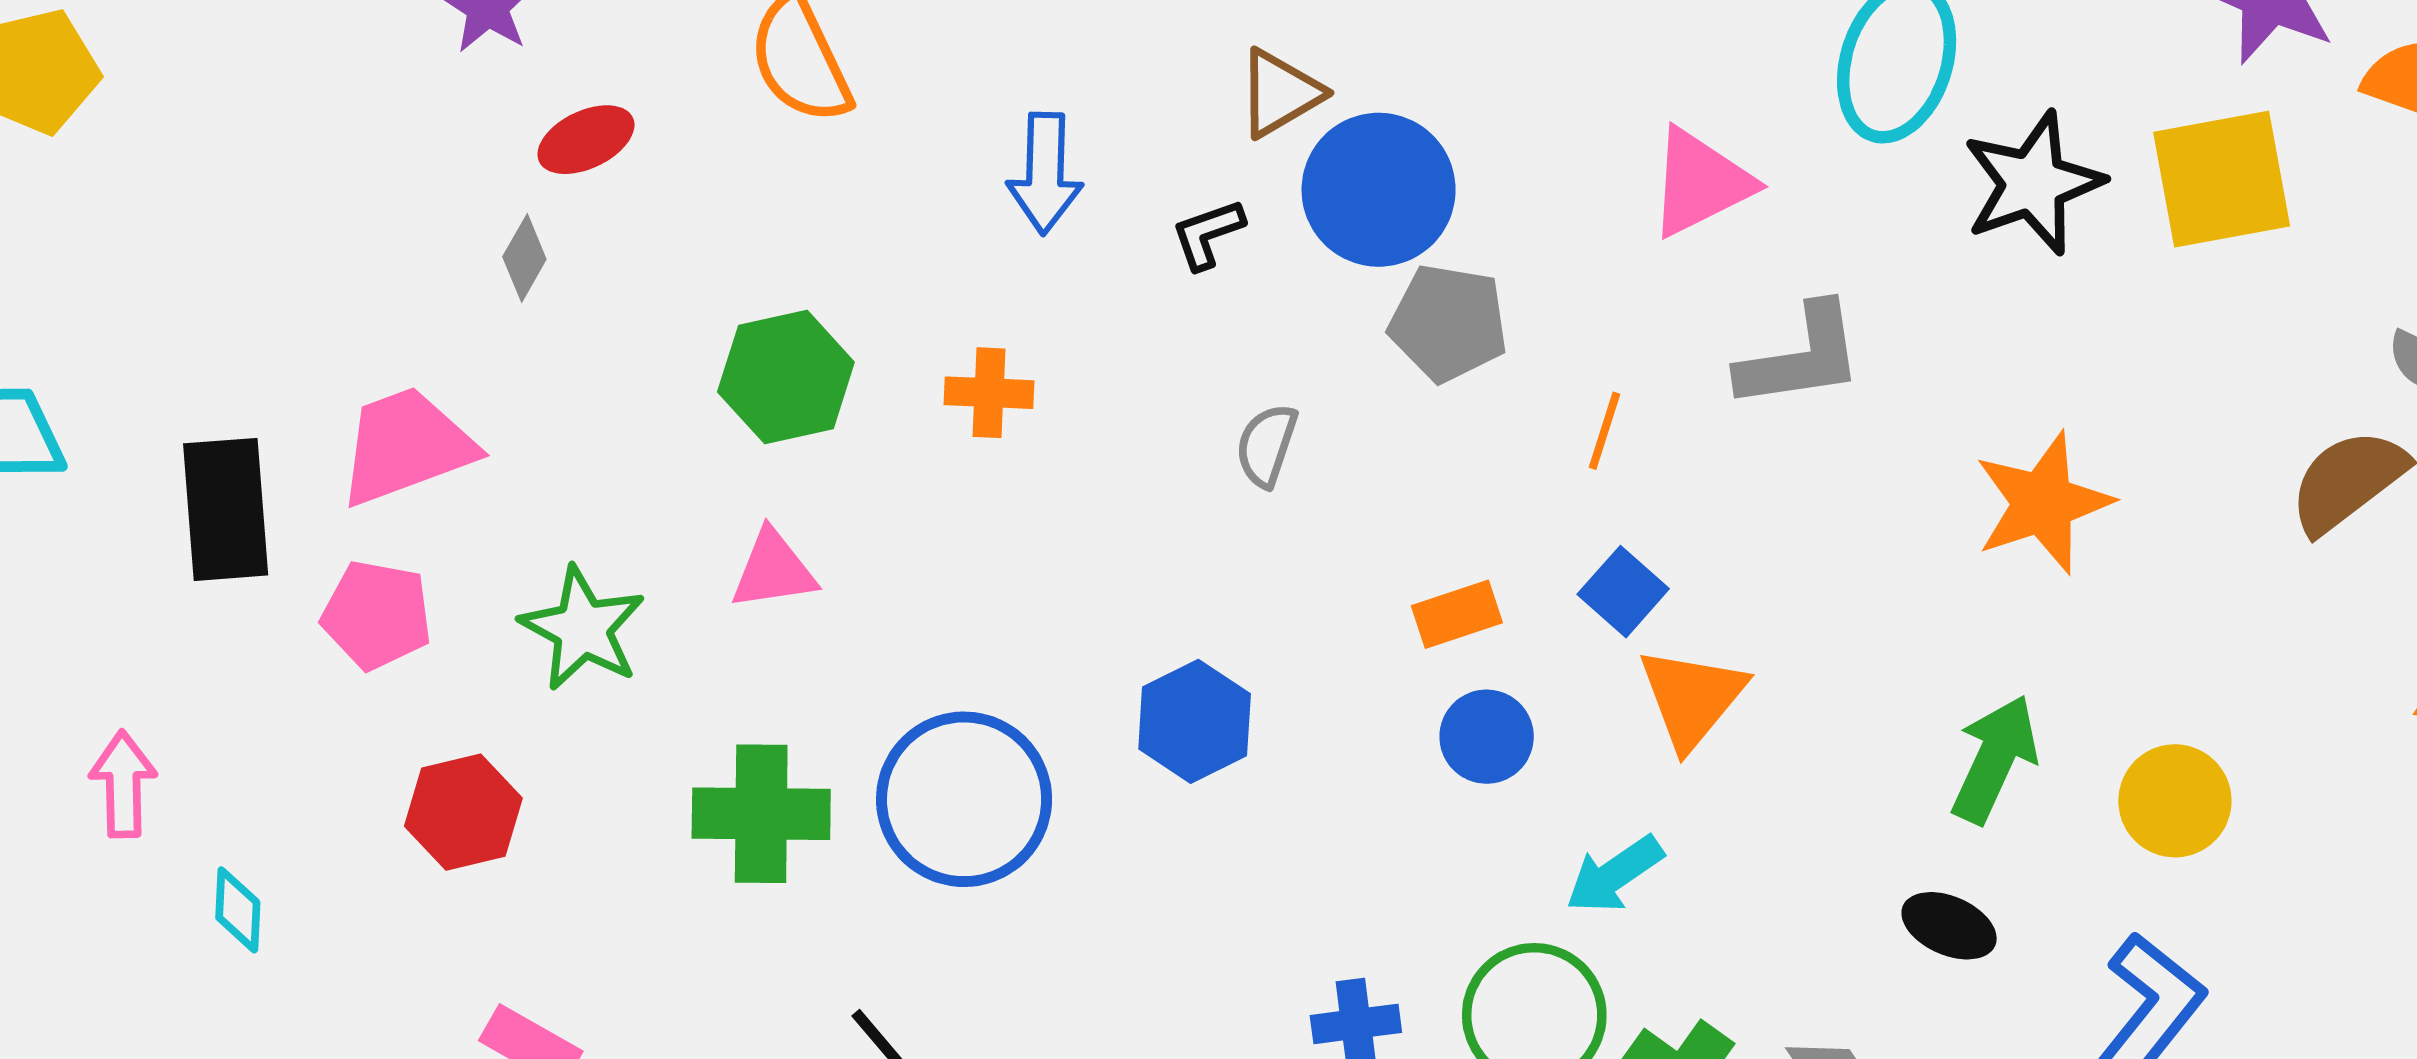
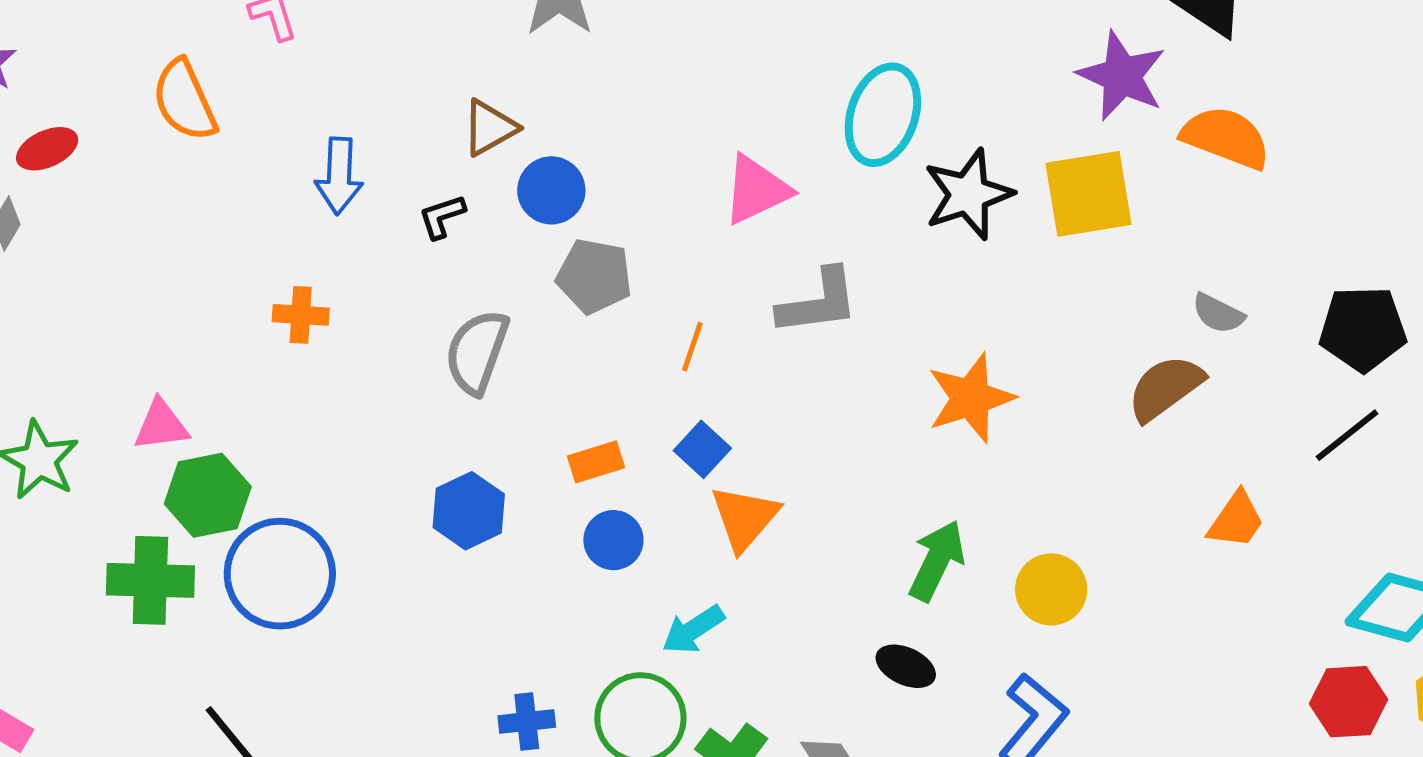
blue circle: (1379, 190) -> (551, 190), size x0.7
green hexagon: (786, 377) -> (208, 495), moved
gray semicircle: (1267, 445) -> (477, 352), size x1.6
blue hexagon: (1195, 721) -> (469, 511), moved

